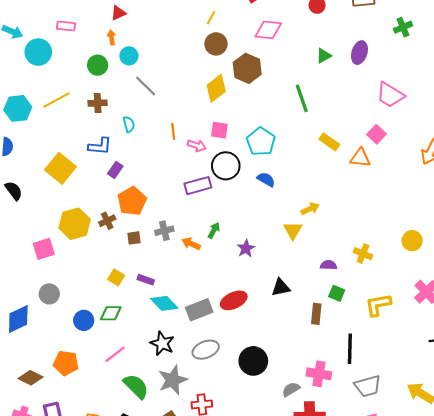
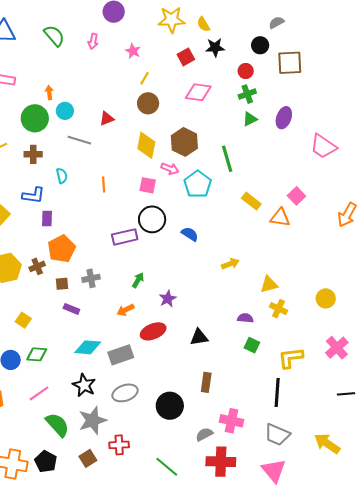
red triangle: (118, 13) -> (107, 119), moved
green cross: (403, 27) -> (247, 94), moved
green circle: (98, 65) -> (35, 118), size x1.4
brown hexagon: (247, 68) -> (184, 142), moved
gray line: (146, 86) -> (79, 140), turned -30
yellow diamond: (216, 88) -> (146, 145), turned -44
pink trapezoid: (390, 95) -> (323, 146), moved
cyan pentagon: (261, 142) -> (198, 184), moved
pink arrow: (197, 146) -> (170, 169), moved
purple rectangle: (115, 170) -> (47, 219), turned -35
yellow triangle: (293, 230) -> (269, 284), moved, turned 42
orange arrow: (191, 244) -> (125, 310), moved, turned -54
yellow square: (116, 277) -> (23, 320), moved
purple rectangle: (146, 280) -> (71, 309), moved
red ellipse: (234, 300) -> (153, 331), moved
cyan diamond: (164, 303) -> (88, 347), turned -44
brown rectangle: (316, 314) -> (206, 382), moved
black line: (350, 349) -> (277, 393), moved
gray trapezoid: (368, 386) -> (277, 435), turned 36

